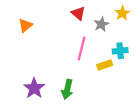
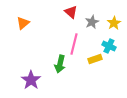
yellow star: (122, 13) -> (114, 23), moved
cyan cross: (120, 51) -> (109, 46), turned 32
green arrow: (67, 89) -> (60, 64), moved

